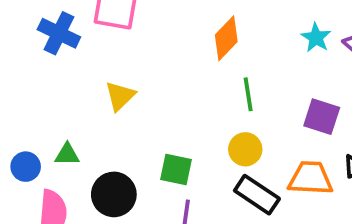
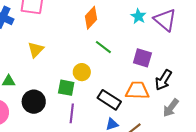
green line: (248, 94) -> (103, 47), turned -42
yellow circle: (245, 149) -> (82, 72), moved

